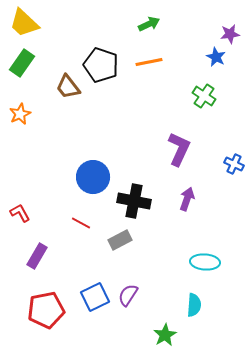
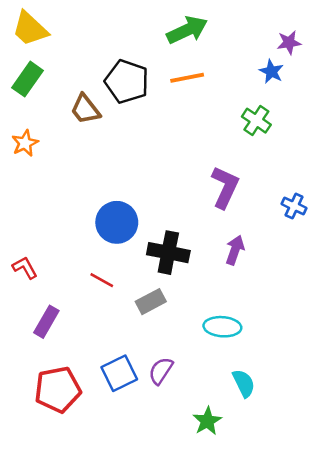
green arrow: (149, 24) -> (187, 30), size x1.5
cyan ellipse: (205, 262) -> (222, 327), moved
cyan semicircle: (194, 305) -> (244, 383), turned -30

